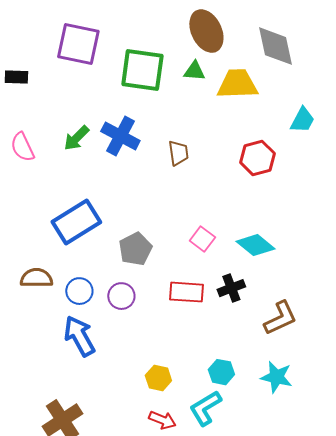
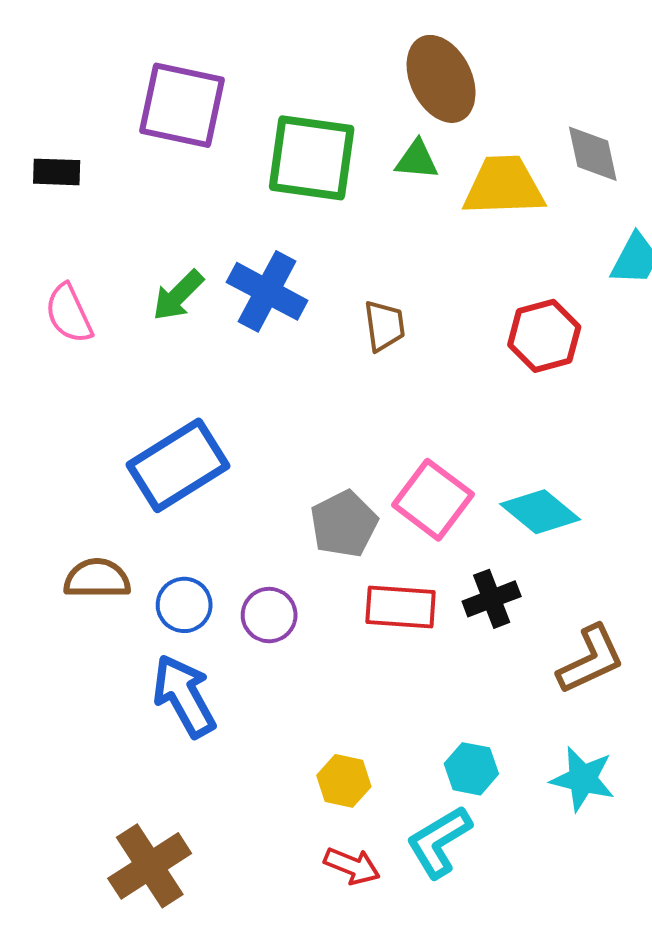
gray diamond: (275, 46) -> (593, 154), moved, size x0.7
pink square: (202, 239) -> (433, 500), size x1.5
gray pentagon: (135, 249) -> (344, 524), moved

